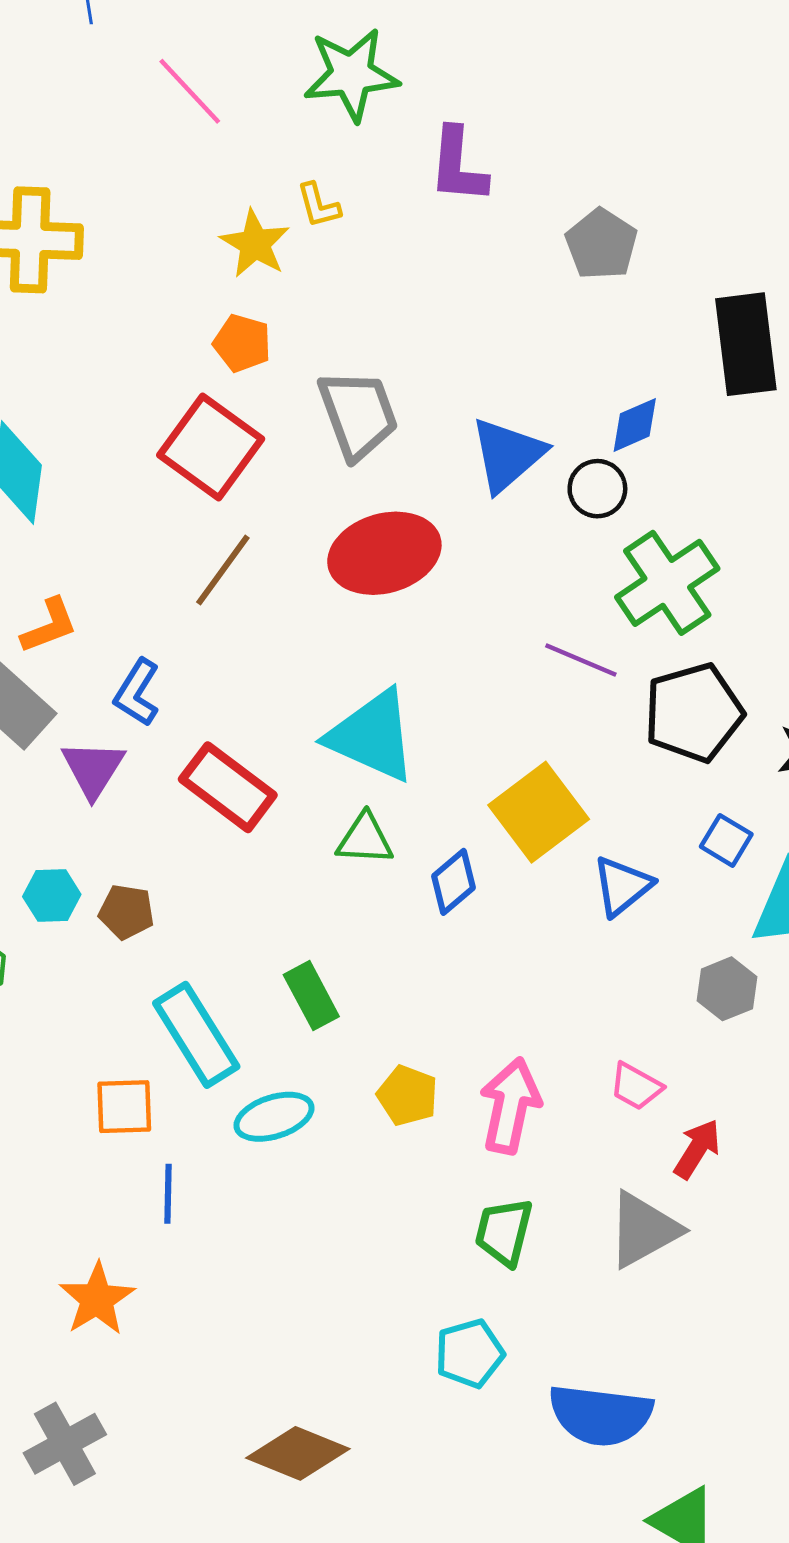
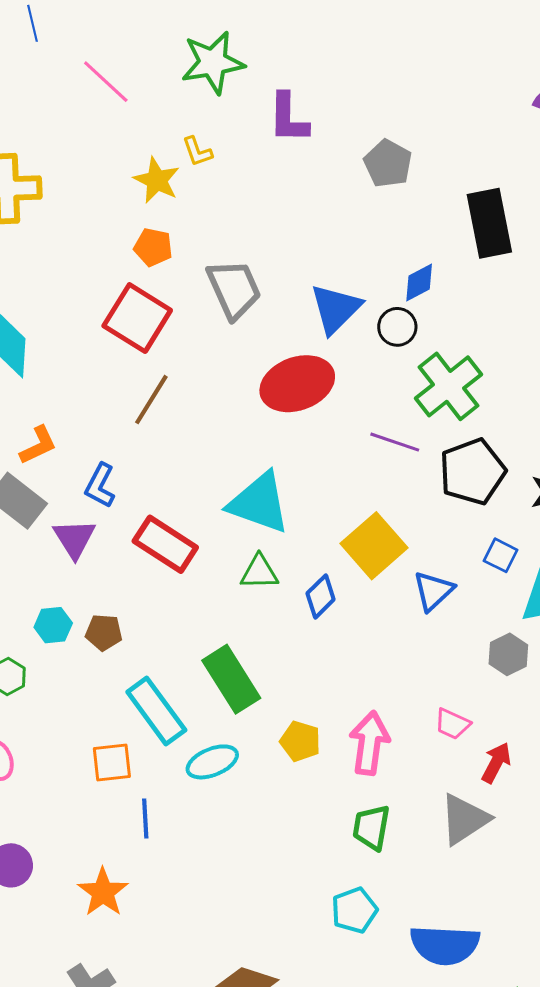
red ellipse: (384, 553) -> (297, 384), moved
green rectangle: (311, 996) -> (231, 679), size x1.5

